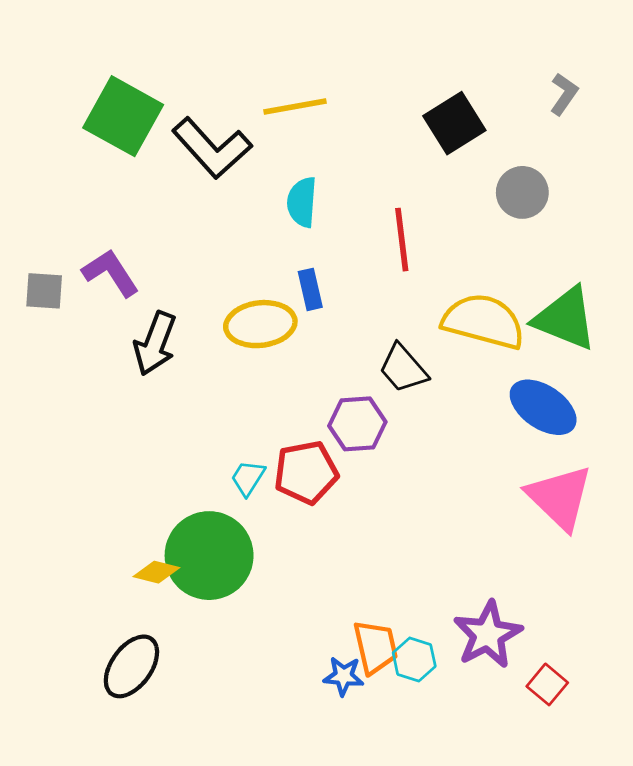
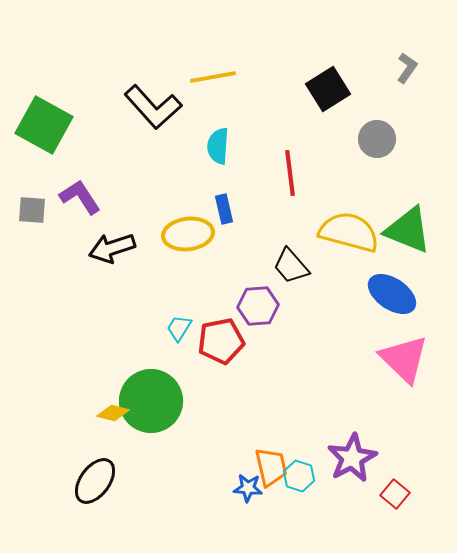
green square: (123, 116) -> (44, 125), moved
black arrow: (155, 343) -> (112, 248), turned 51
cyan trapezoid: (248, 478) -> (179, 328), moved

